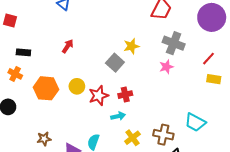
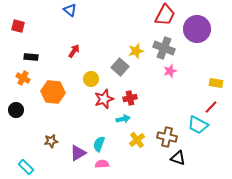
purple circle: (212, 17) -> (197, 29), moved
gray cross: (174, 43) -> (164, 48), moved
red line: (209, 59) -> (211, 107), moved
yellow circle: (77, 86) -> (91, 79), moved

